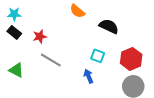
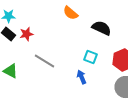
red star: (40, 37) -> (26, 34), moved

